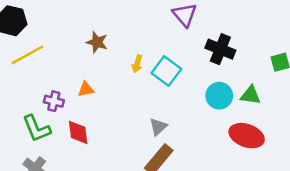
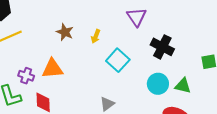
yellow arrow: (137, 64) -> (96, 36), moved
orange triangle: (86, 89) -> (52, 69), size x1.6

